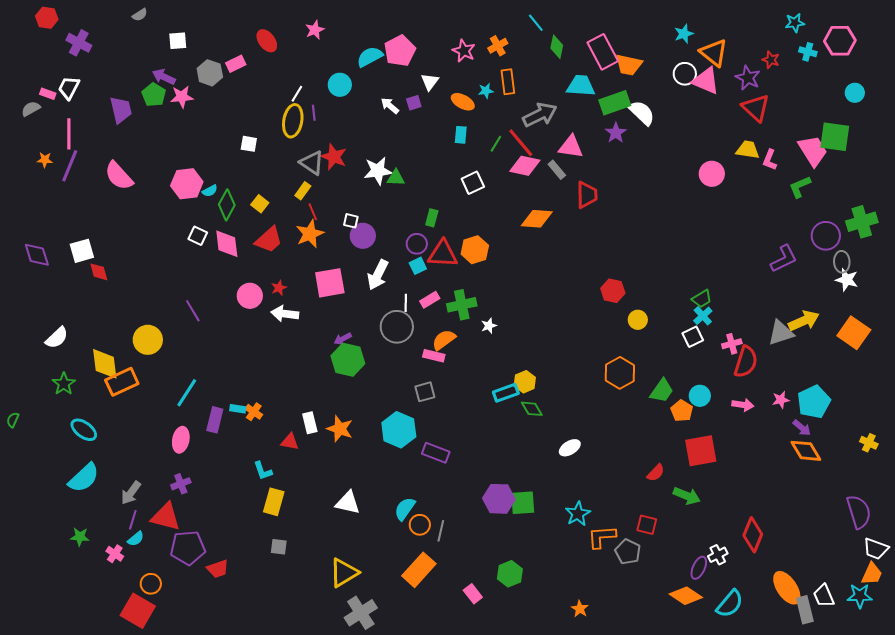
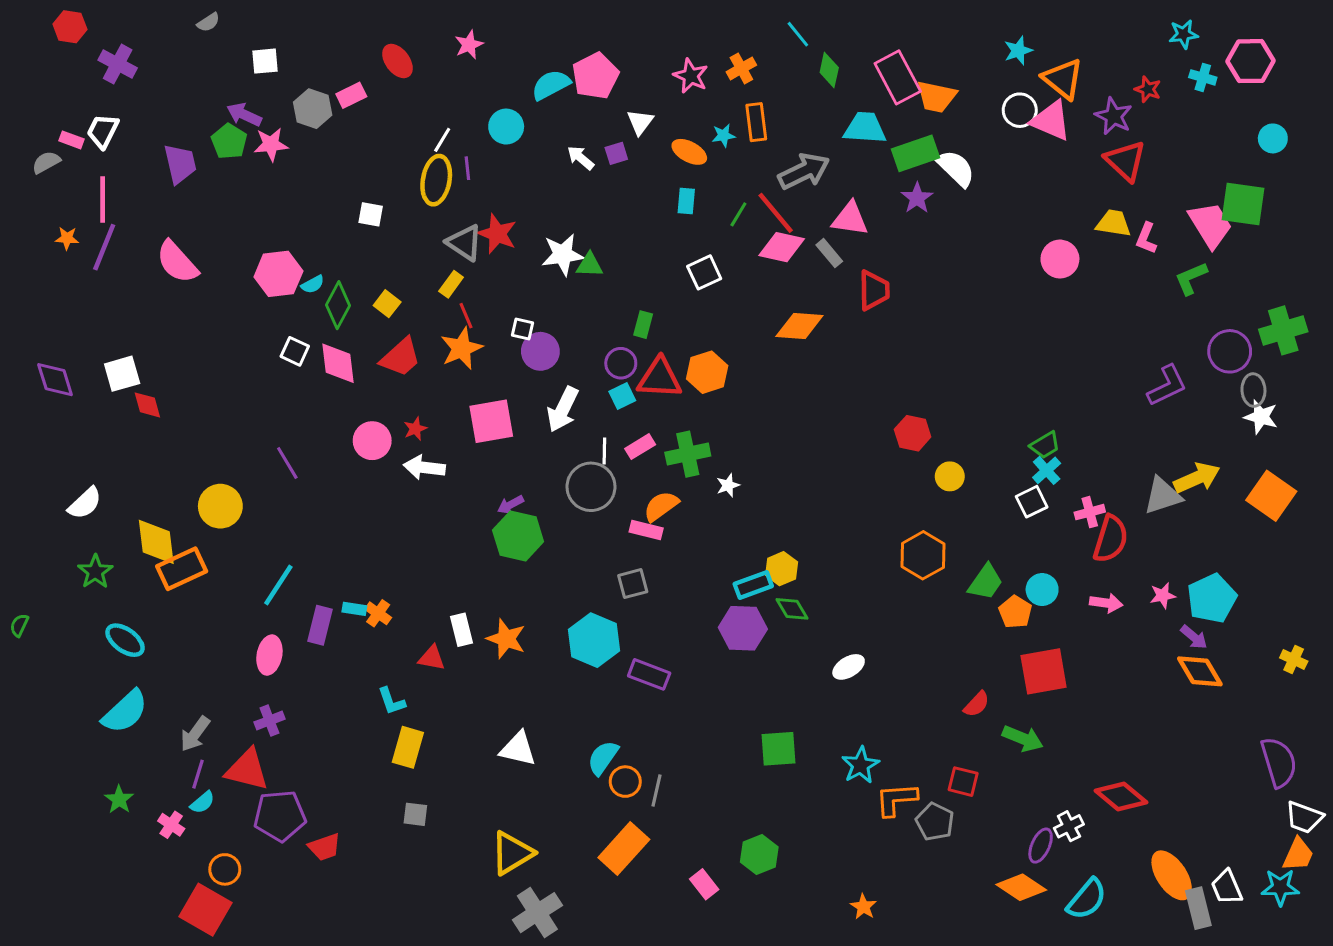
purple hexagon: (499, 499) -> (743, 628), moved
red diamond: (753, 535) -> (1121, 796), turned -72
green star: (80, 537) -> (119, 799), turned 30

